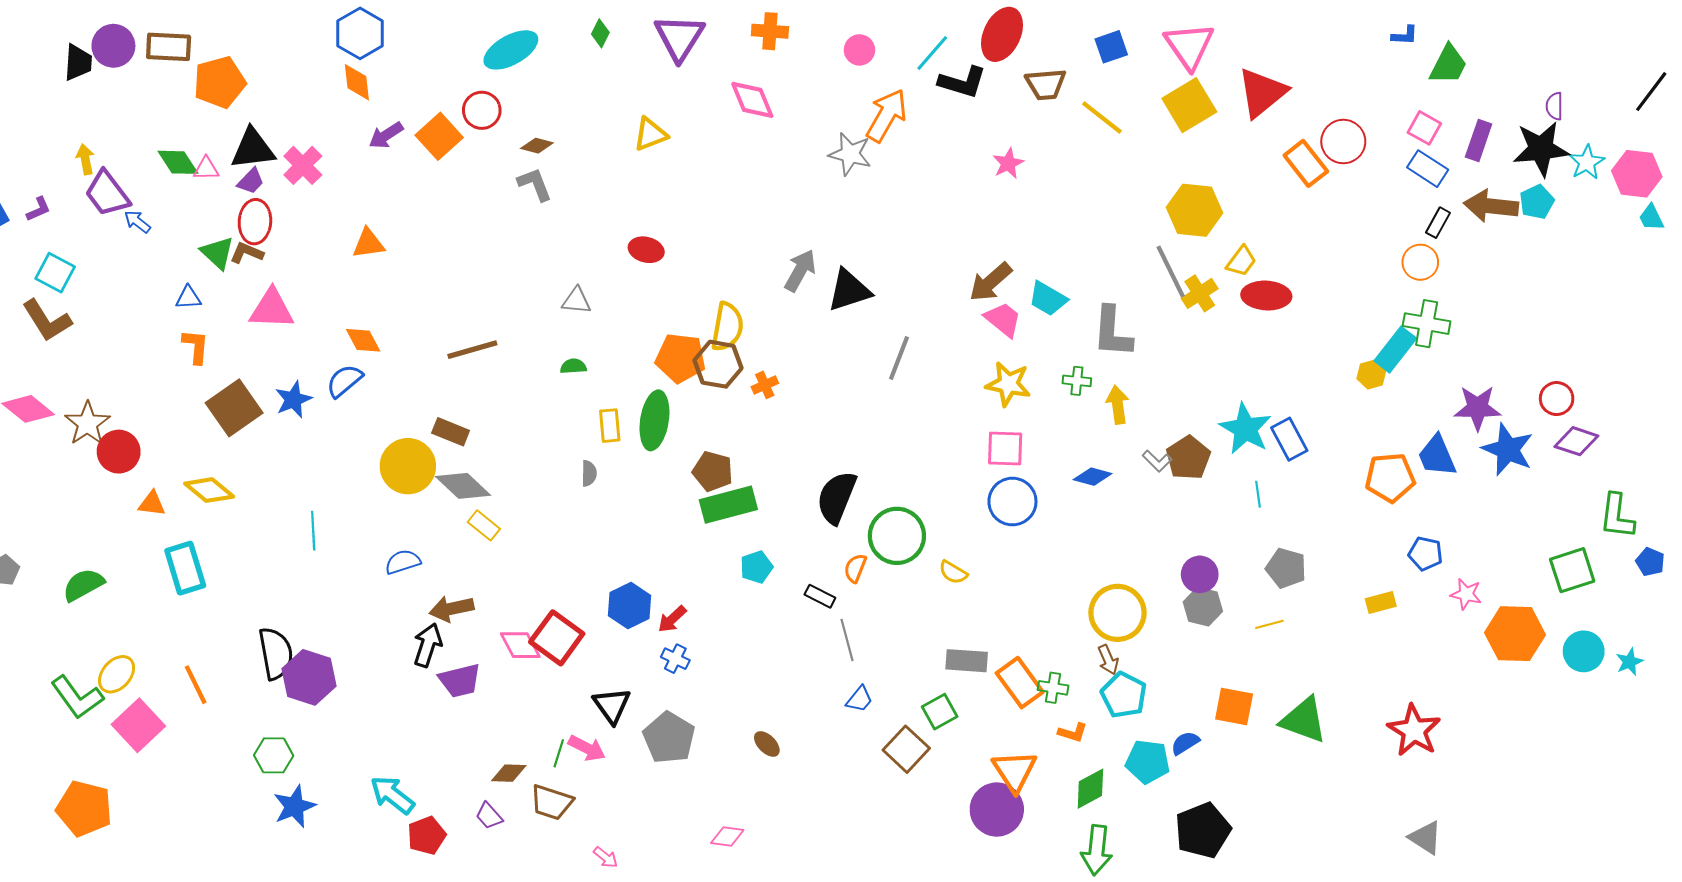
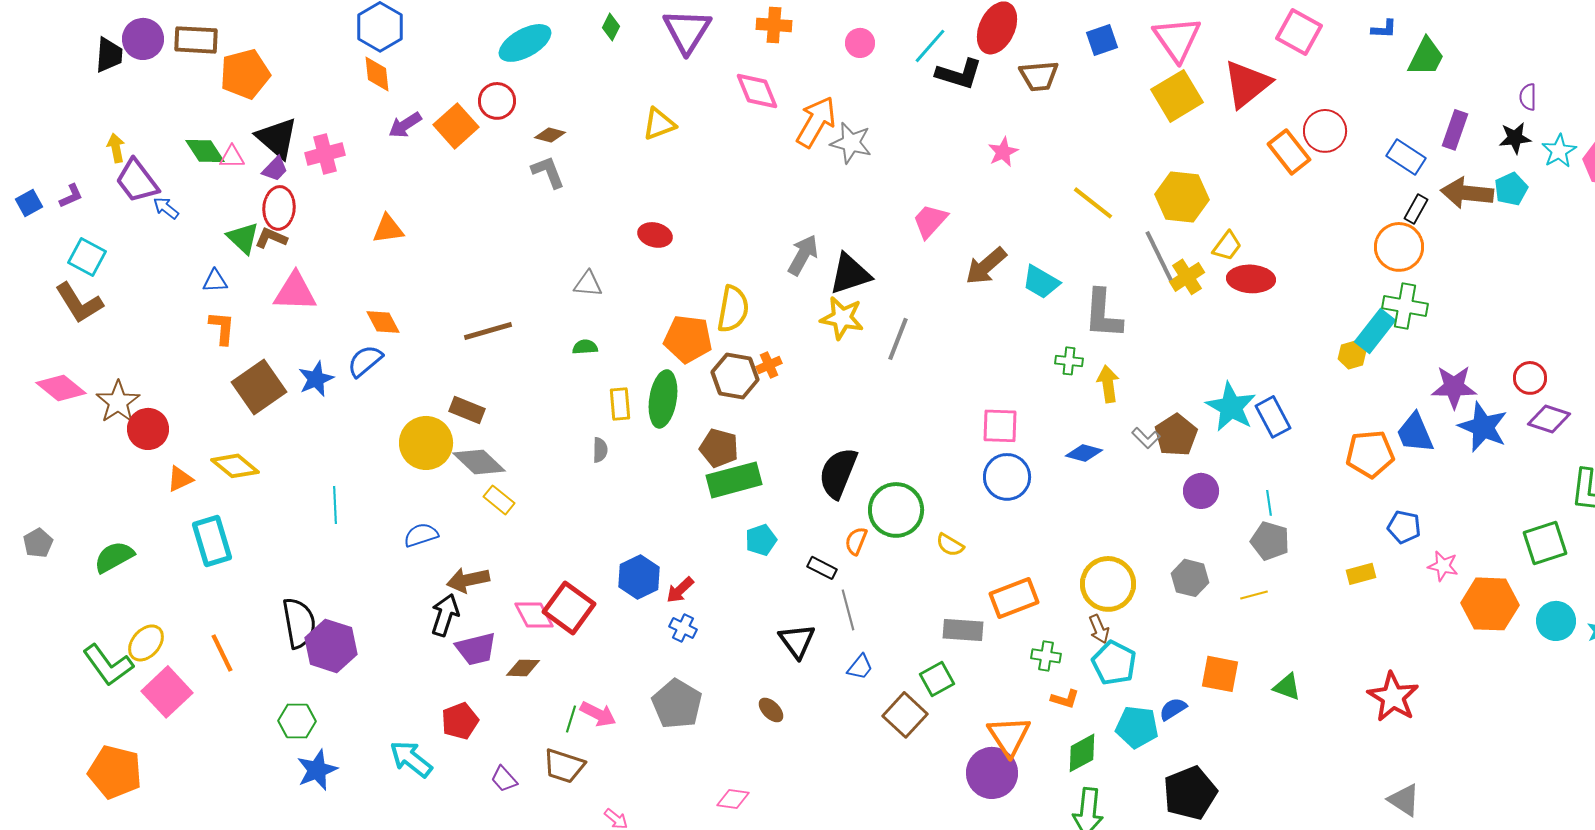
orange arrow: (887, 116) -> (816, 122), moved
yellow line: (1102, 118) -> (1093, 203), moved
pink square: (1424, 128) -> (1299, 32), moved, size x1.4
black triangle: (253, 149) -> (277, 138), turned 48
black star: (1541, 149) -> (1515, 138), size x0.6
pink cross: (303, 165) -> (325, 154), turned 30
orange circle: (1420, 262) -> (1399, 247), size x1.4
pink trapezoid: (1003, 319) -> (930, 221), moved, turned -87
brown hexagon: (718, 364) -> (735, 376), moved
yellow star: (1008, 384) -> (842, 318), moved
cyan line: (1258, 494) -> (1269, 503), moved
orange triangle: (152, 504) -> (180, 479), turned -32
purple circle: (1200, 574) -> (1201, 491), moved
orange rectangle: (1020, 683) -> (1014, 598), moved, turned -75
black triangle: (612, 705) -> (797, 641), moved
green triangle: (1304, 720) -> (1287, 687), size x0.6
brown diamond: (509, 773) -> (523, 668), moved
red pentagon: (427, 836) -> (460, 721), moved

